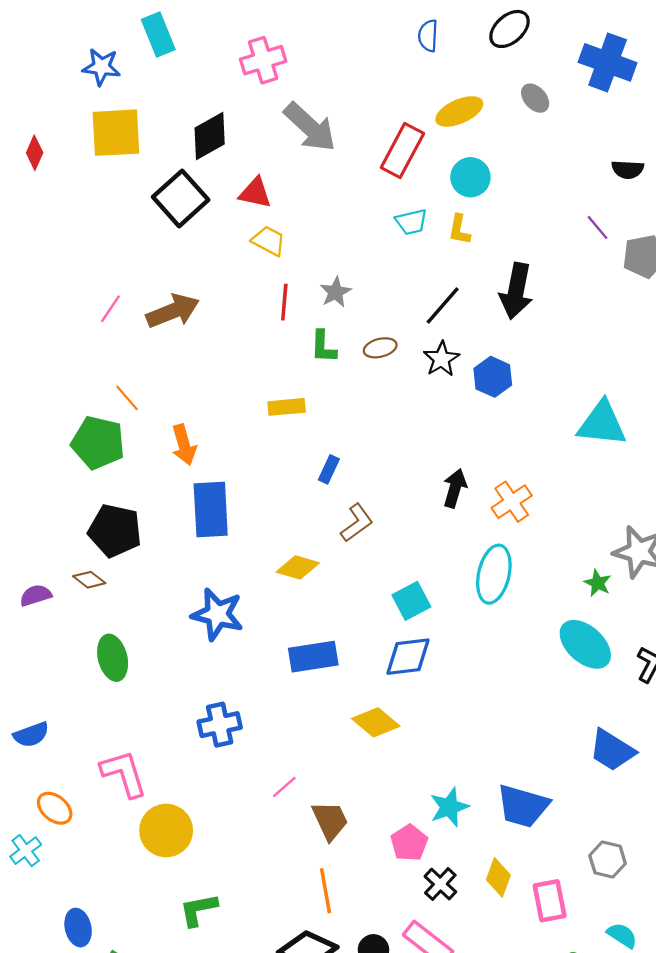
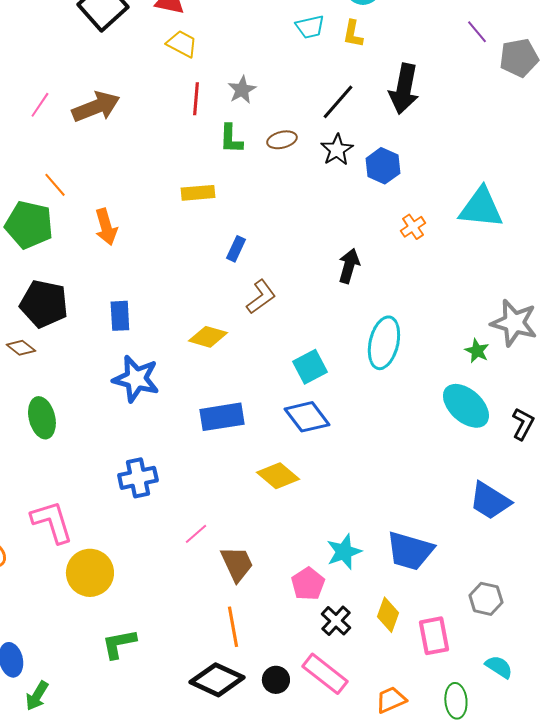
orange cross: (512, 502) -> (413, 227), moved, size x0.7
blue rectangle: (211, 509) -> (120, 316), moved, size x0.6
blue diamond: (408, 657) -> (307, 417), turned 60

